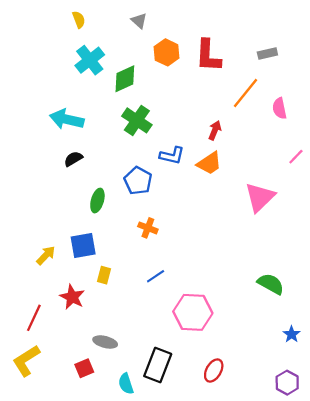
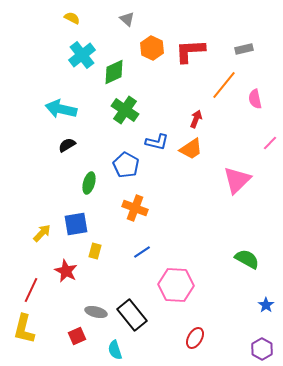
yellow semicircle: (79, 20) -> (72, 18), turned -42
red L-shape: (208, 56) -> (190, 51), turned 84
orange cross: (148, 228) -> (135, 208), size x1.4
yellow L-shape: (26, 361) -> (24, 329), turned -44
black rectangle: (158, 365) -> (132, 315), moved, turned -60

